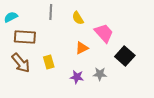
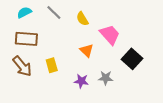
gray line: (51, 12) -> (54, 12), turned -49
cyan semicircle: (11, 17) -> (24, 12), moved
orange triangle: (82, 48) -> (87, 50), turned -48

